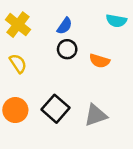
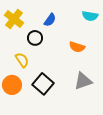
black circle: (67, 49) -> (35, 38), moved
yellow semicircle: (18, 63) -> (22, 60), moved
gray triangle: (96, 115) -> (83, 81), moved

